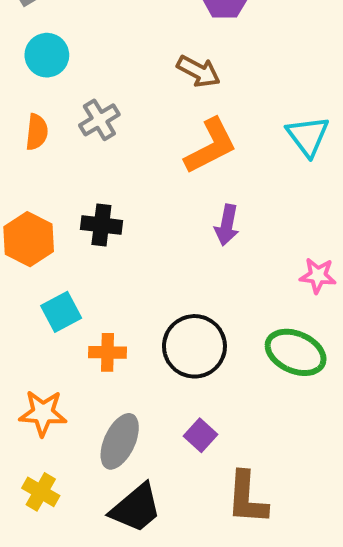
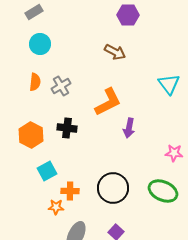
gray cross: (99, 120) -> (61, 86), moved
orange L-shape: (211, 146) -> (108, 102), moved
orange star: (43, 413) -> (56, 207), moved, size x0.7

